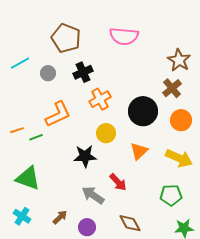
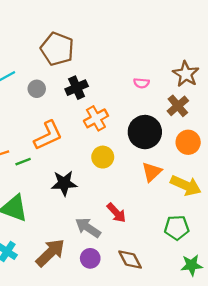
pink semicircle: (124, 36) -> (141, 83), moved, size x0.5
orange triangle: (139, 151) -> (152, 172), moved
black star: (85, 156) -> (64, 183), moved
brown arrow: (60, 217) -> (50, 253), size x1.8
purple circle: (87, 227) -> (90, 258), moved

